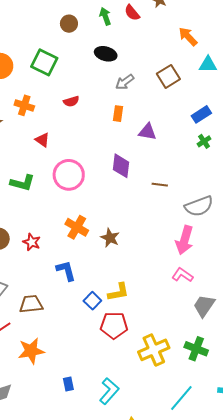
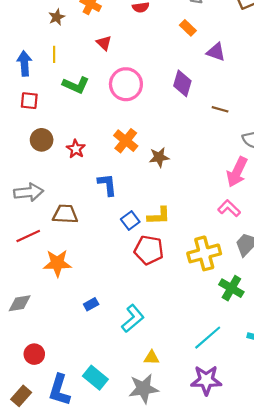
orange rectangle: (118, 114) -> (188, 28), turned -63
brown star: (110, 238) -> (159, 157), turned 30
yellow cross: (154, 350) -> (204, 253), moved
blue rectangle: (68, 384) -> (91, 304), turned 64

